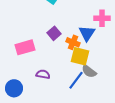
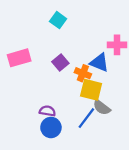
blue triangle: (87, 33) -> (99, 63), turned -42
pink rectangle: (25, 47) -> (19, 58), moved
blue circle: (14, 88) -> (51, 128), moved

